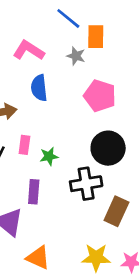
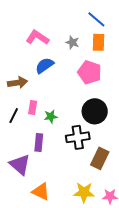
blue line: (68, 18) -> (96, 19), moved
orange rectangle: (96, 37) -> (98, 42), moved
blue semicircle: (39, 88) -> (45, 65), turned 60

